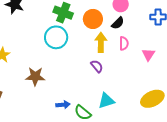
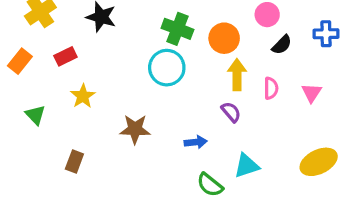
black semicircle: (118, 23) -> (282, 45), moved
pink semicircle: (124, 43) -> (271, 88), moved
blue arrow: (63, 105) -> (196, 142), moved

